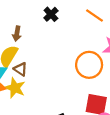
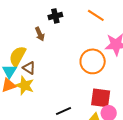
black cross: (51, 14) -> (55, 16), turned 32
brown arrow: (17, 34) -> (40, 34), moved, turned -32

